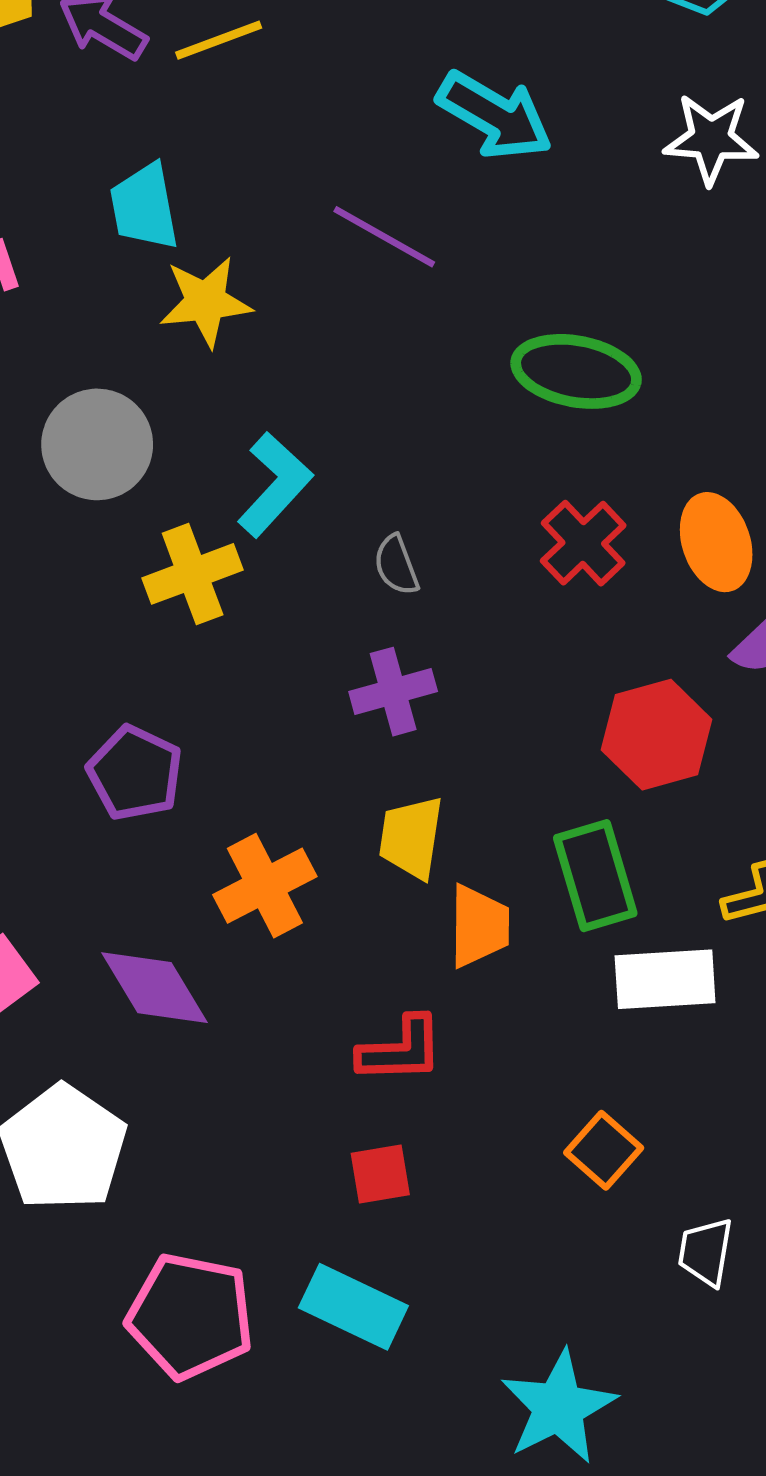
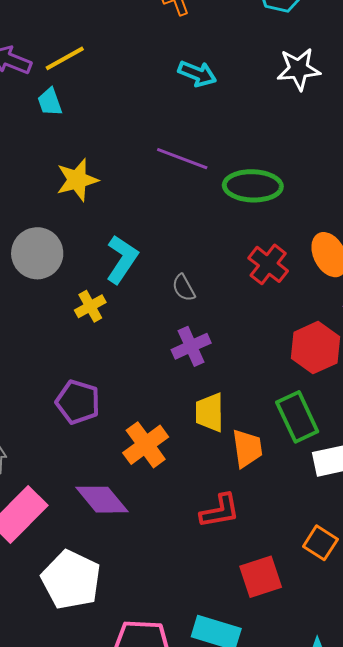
cyan arrow: (495, 115) -> (197, 74), size x0.7
cyan trapezoid: (144, 207) -> (50, 102), moved, size x0.7
purple line: (384, 237) -> (182, 159), moved
yellow cross: (193, 574) -> (90, 306), size x0.7
red square: (380, 1174) -> (261, 577), moved, size x1.4

